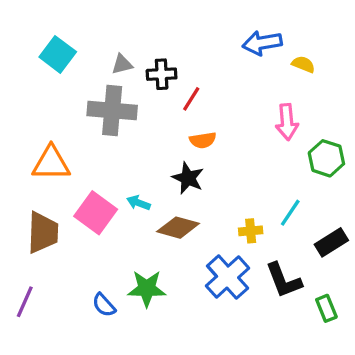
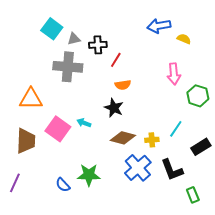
cyan square: (58, 54) -> (52, 29), moved
brown diamond: (178, 228) -> (123, 138), moved
green rectangle: (326, 308) -> (193, 195), moved

